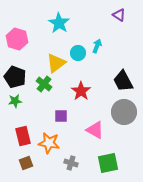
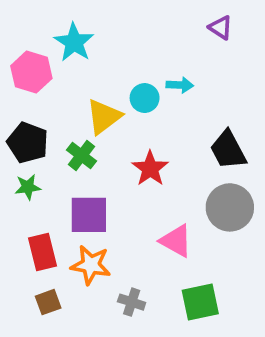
cyan star: (59, 23) -> (74, 42), moved
cyan arrow: (97, 46) -> (180, 85), turned 72
purple square: (61, 116) -> (89, 215), moved, size x1.6

